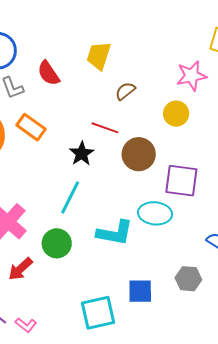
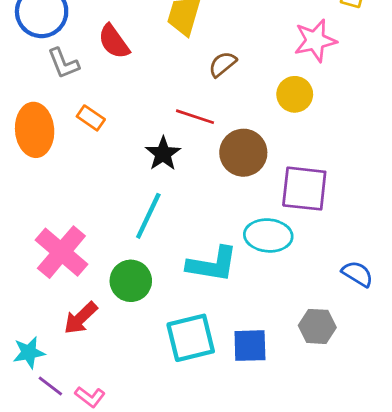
orange rectangle: (31, 127) -> (91, 118), size x0.7
cyan square: (98, 313) -> (191, 338), moved

